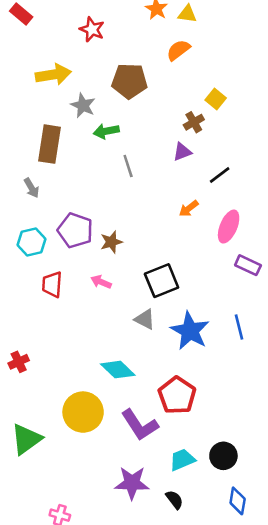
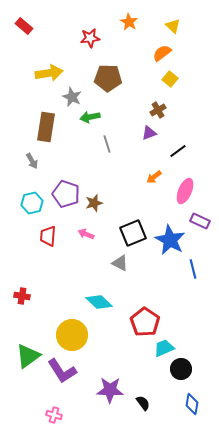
yellow triangle: (187, 14) -> (173, 26), moved, turned 35
red star: (92, 29) -> (90, 38), moved, turned -30
orange semicircle: (178, 50) -> (162, 53), moved
yellow square: (216, 99) -> (170, 79), moved
blue star: (190, 331) -> (170, 240), moved
red cross: (19, 362) -> (22, 296), turned 35
purple L-shape: (140, 425) -> (62, 371), moved
cyan trapezoid: (182, 460) -> (164, 348), moved

